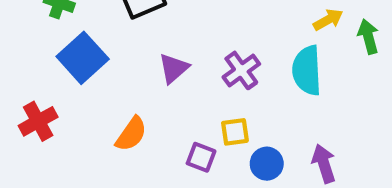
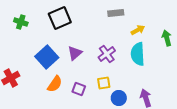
yellow arrow: (328, 20) -> (138, 30), moved
blue square: (83, 58) -> (47, 57), moved
purple square: (201, 157) -> (79, 89), moved

